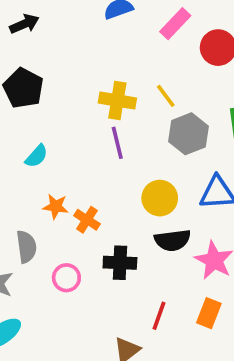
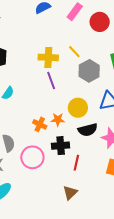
orange star: (56, 206) -> (58, 120), moved
pink circle: (66, 278) -> (32, 157), size x1.5
red line: (159, 316) -> (76, 163), moved

